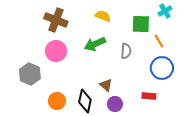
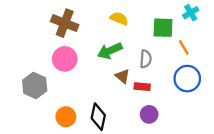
brown triangle: (106, 85) -> (123, 76), moved
red rectangle: (149, 96) -> (142, 87), moved
purple circle: (115, 104) -> (149, 114), moved

